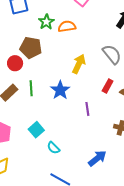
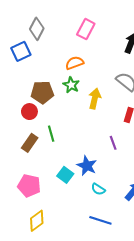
green star: (46, 22) -> (71, 85), moved
blue star: (60, 90) -> (87, 166), moved
cyan semicircle: (53, 148) -> (98, 189), moved

